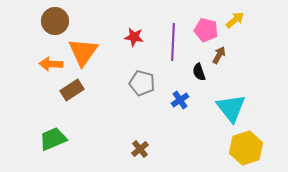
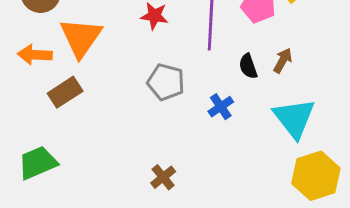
brown arrow: (219, 55) -> (283, 60), moved

